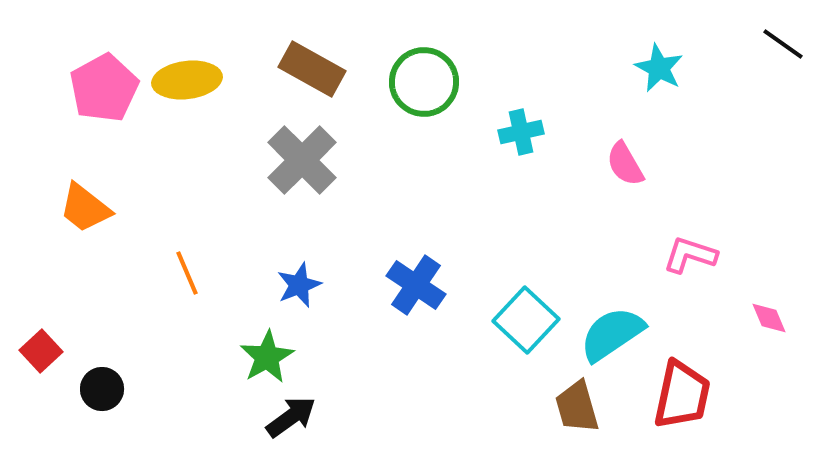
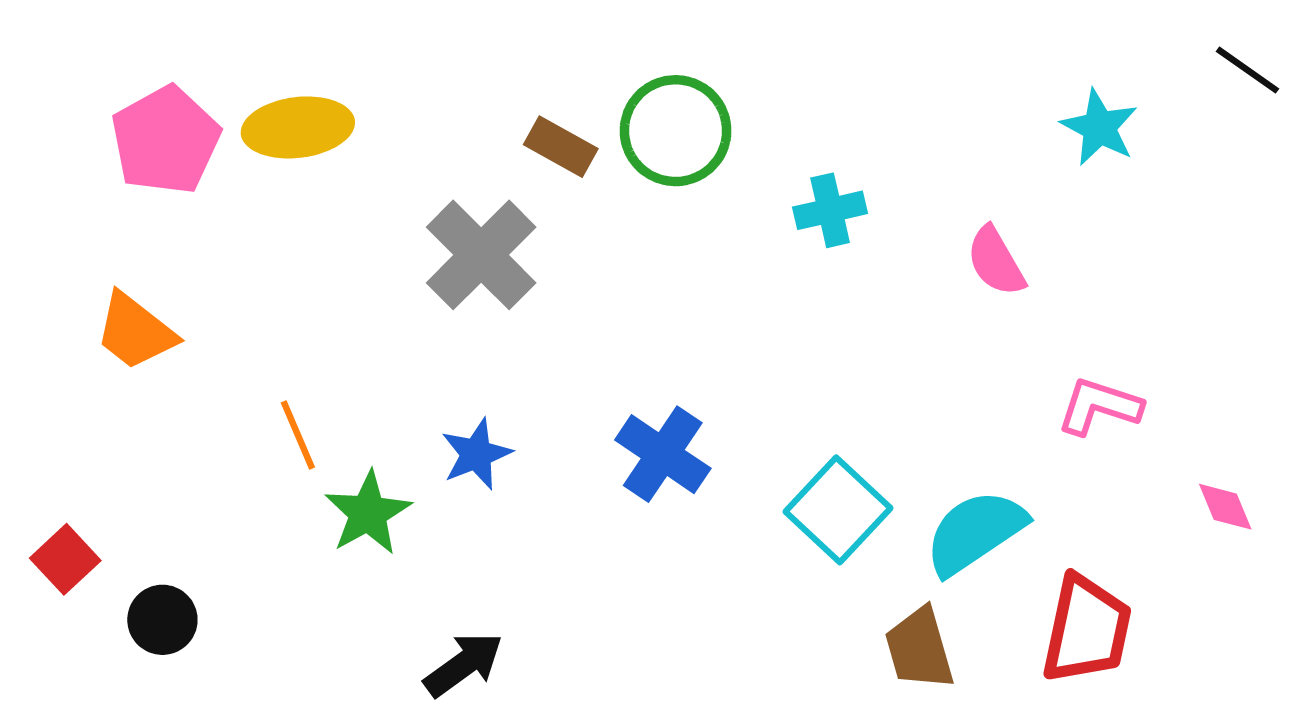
cyan star: (659, 68) -> (1099, 127), moved
brown rectangle: (312, 69) -> (561, 147), moved, size x0.7
green star: (267, 357) -> (368, 513), moved

